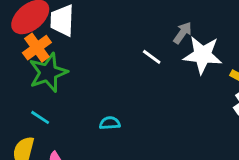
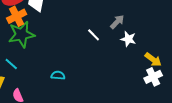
white star: (203, 55) -> (128, 39), size x0.6

